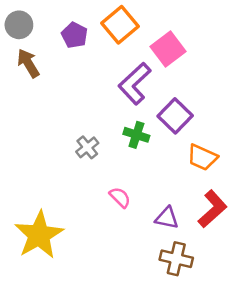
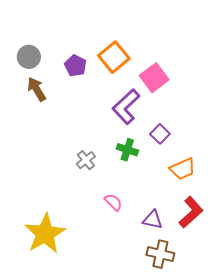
purple square: (175, 116) -> (160, 134), size x0.7
orange trapezoid: (202, 157) -> (183, 169), turned -48

